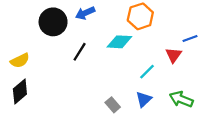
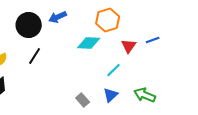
black line: (80, 52) -> (35, 56), moved
red triangle: (174, 55) -> (129, 46), moved

